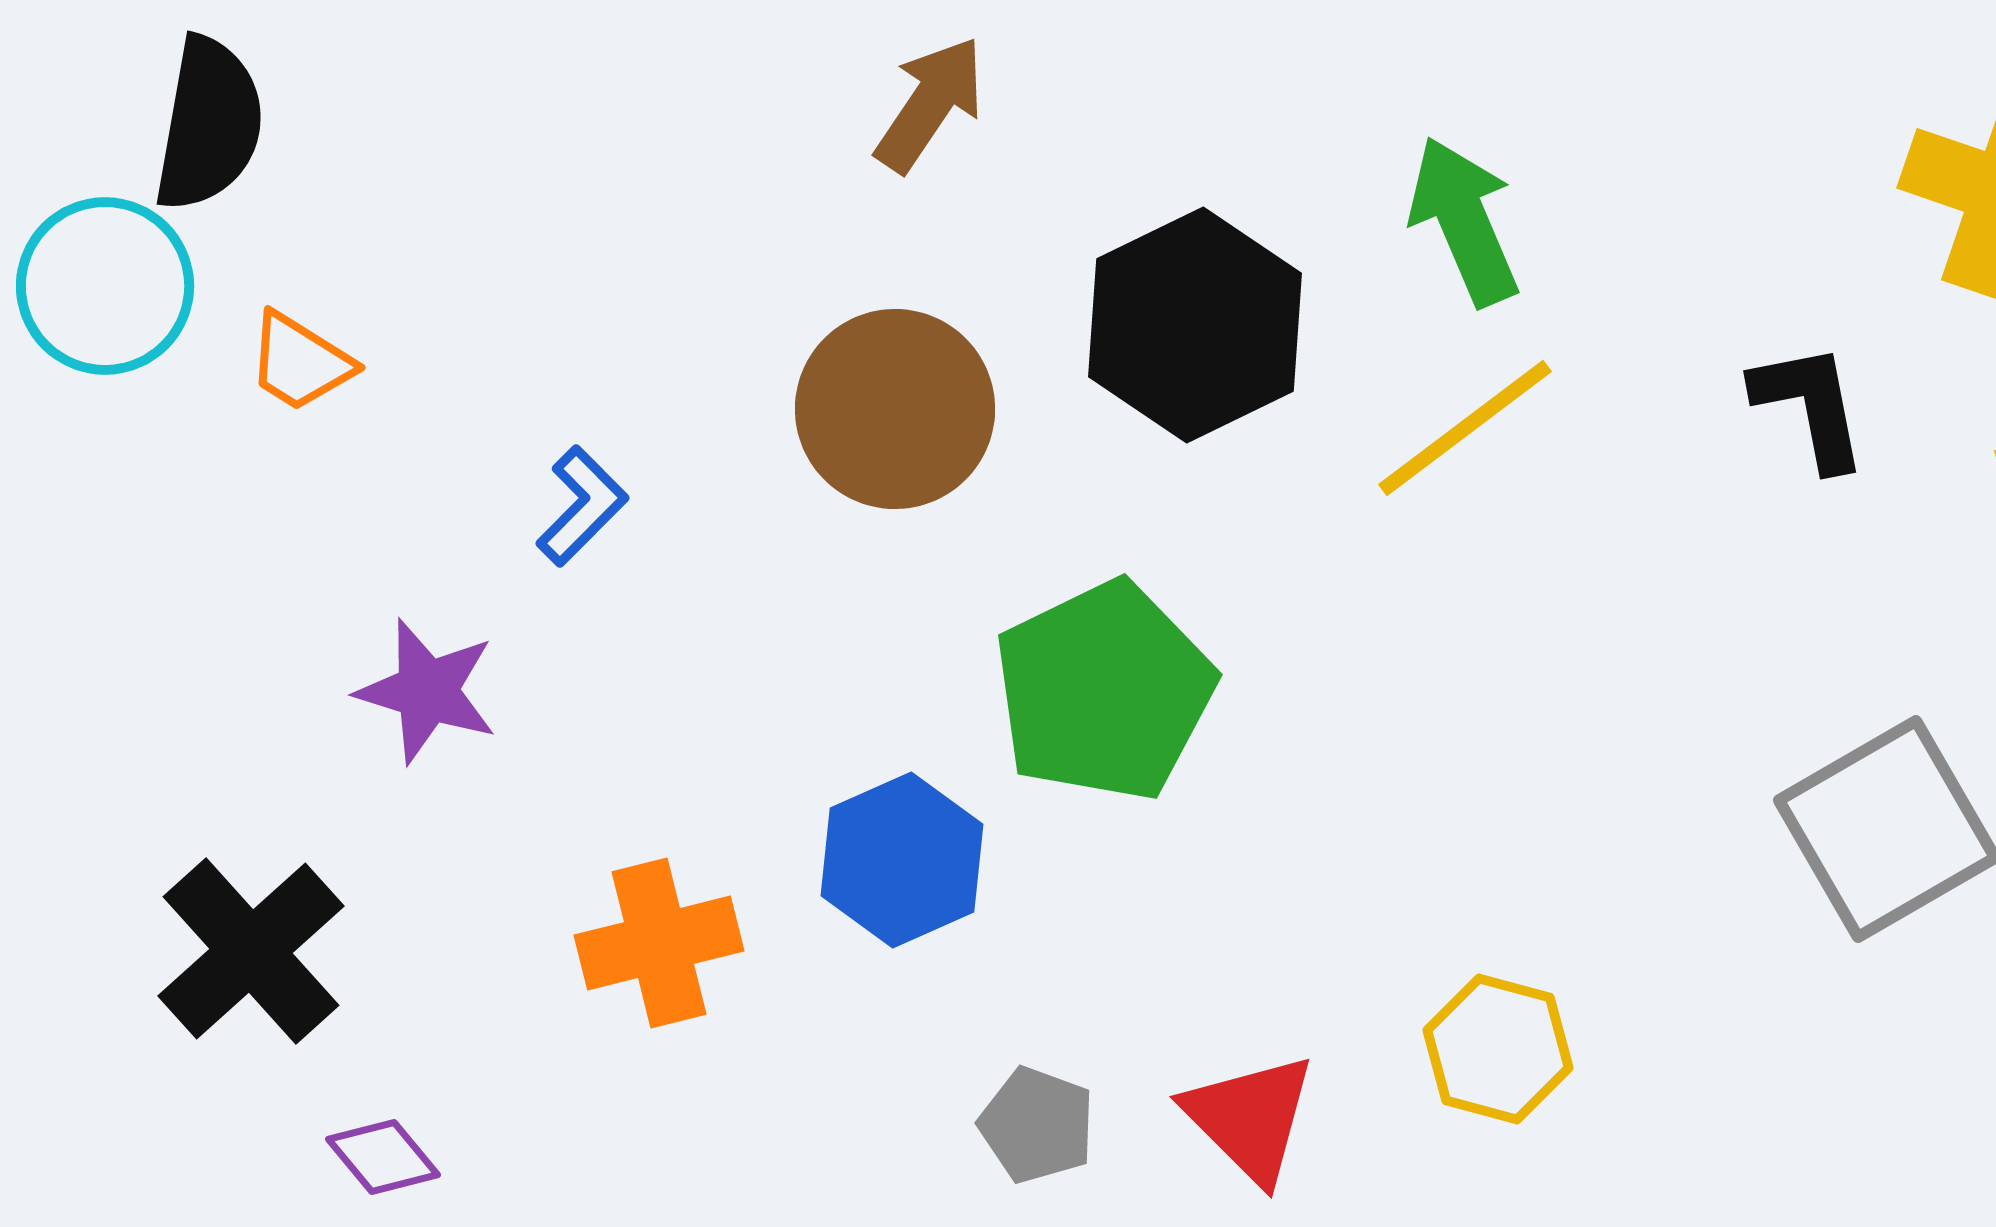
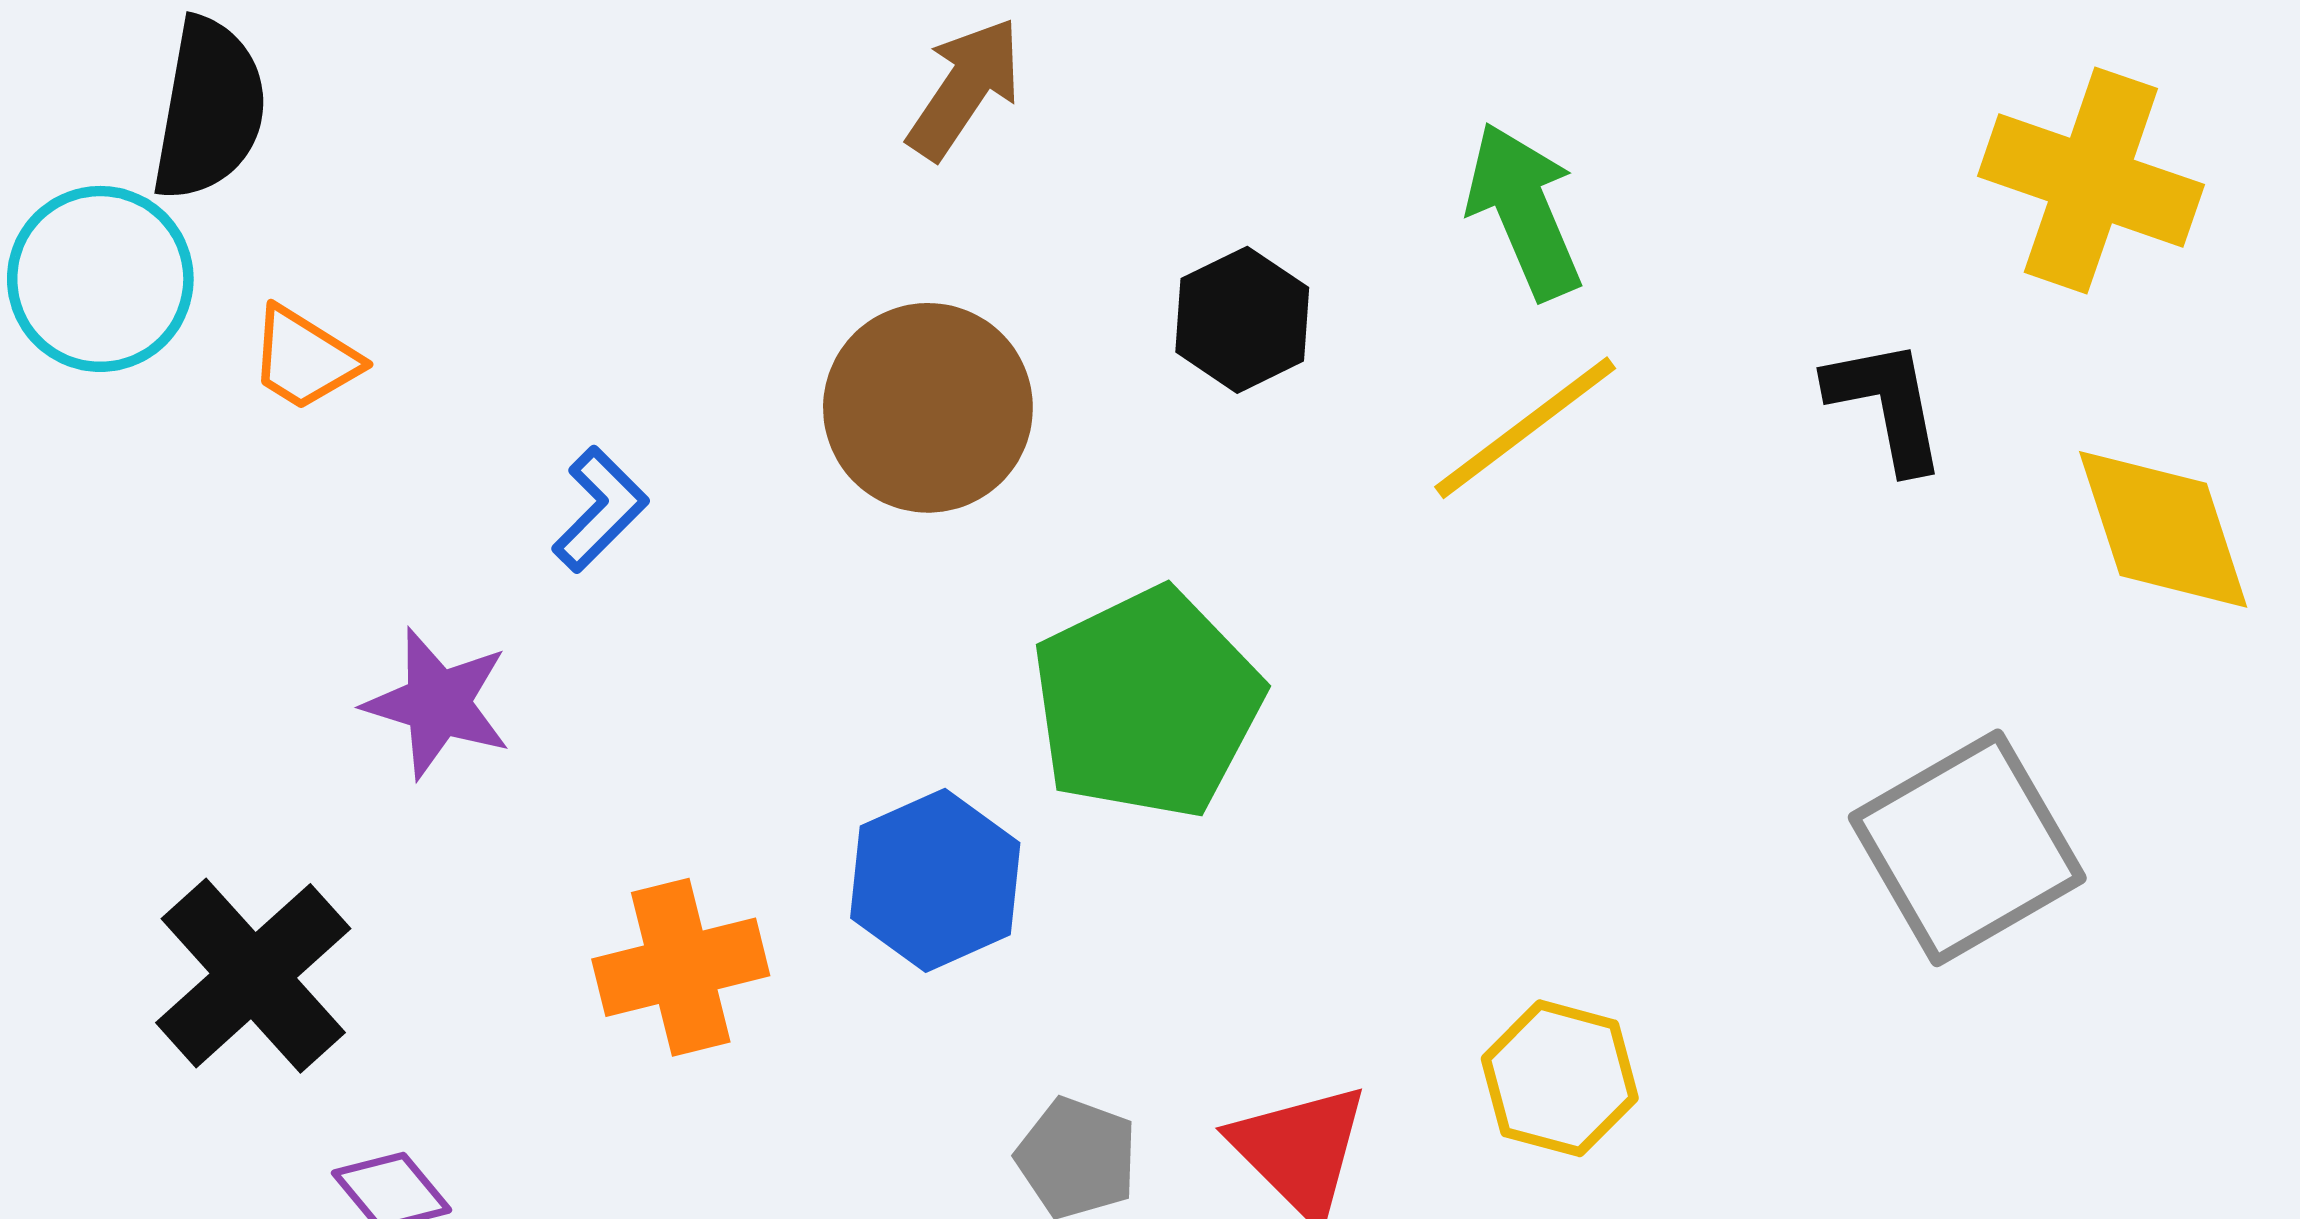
black hexagon: (1195, 325) -> (1242, 320), size x0.6

